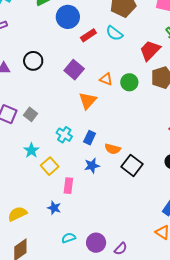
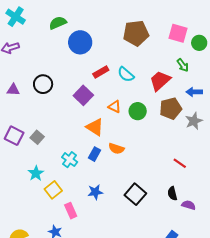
cyan semicircle: (114, 33) -> (126, 74), moved
red rectangle: (88, 35) -> (101, 72), moved
orange triangle: (88, 101) -> (95, 127), turned -42
blue rectangle: (90, 138) -> (95, 154), moved
orange semicircle: (113, 149) -> (116, 149), moved
pink rectangle: (68, 186) -> (71, 211), turned -35

